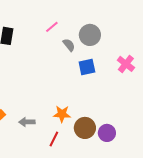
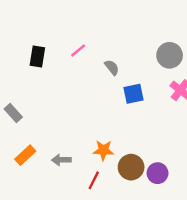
pink line: (52, 27) -> (78, 50), moved
gray circle: (90, 35) -> (170, 55), moved

